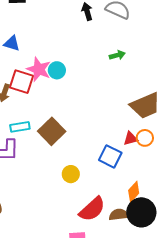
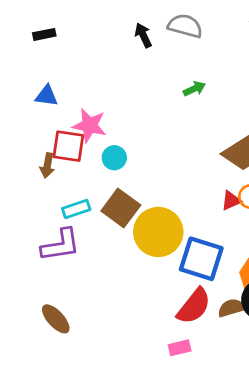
cyan circle: (57, 70) -> (114, 158), moved
blue square: (110, 156) -> (201, 259), moved, size x1.4
yellow circle: (71, 174) -> (158, 232), moved, size x2.0

